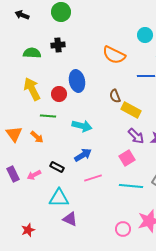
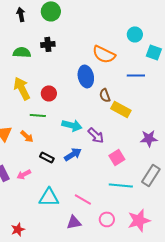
black arrow: (22, 15) -> (21, 14), moved, turned 56
blue ellipse: (77, 81) -> (86, 76), moved
purple arrow: (136, 136) -> (96, 135), moved
black rectangle: (57, 167) -> (47, 157), moved
pink line: (93, 178) -> (83, 199), moved, turned 48
purple triangle: (70, 219) -> (74, 222), moved, turned -35
pink circle: (123, 229) -> (107, 219), moved

